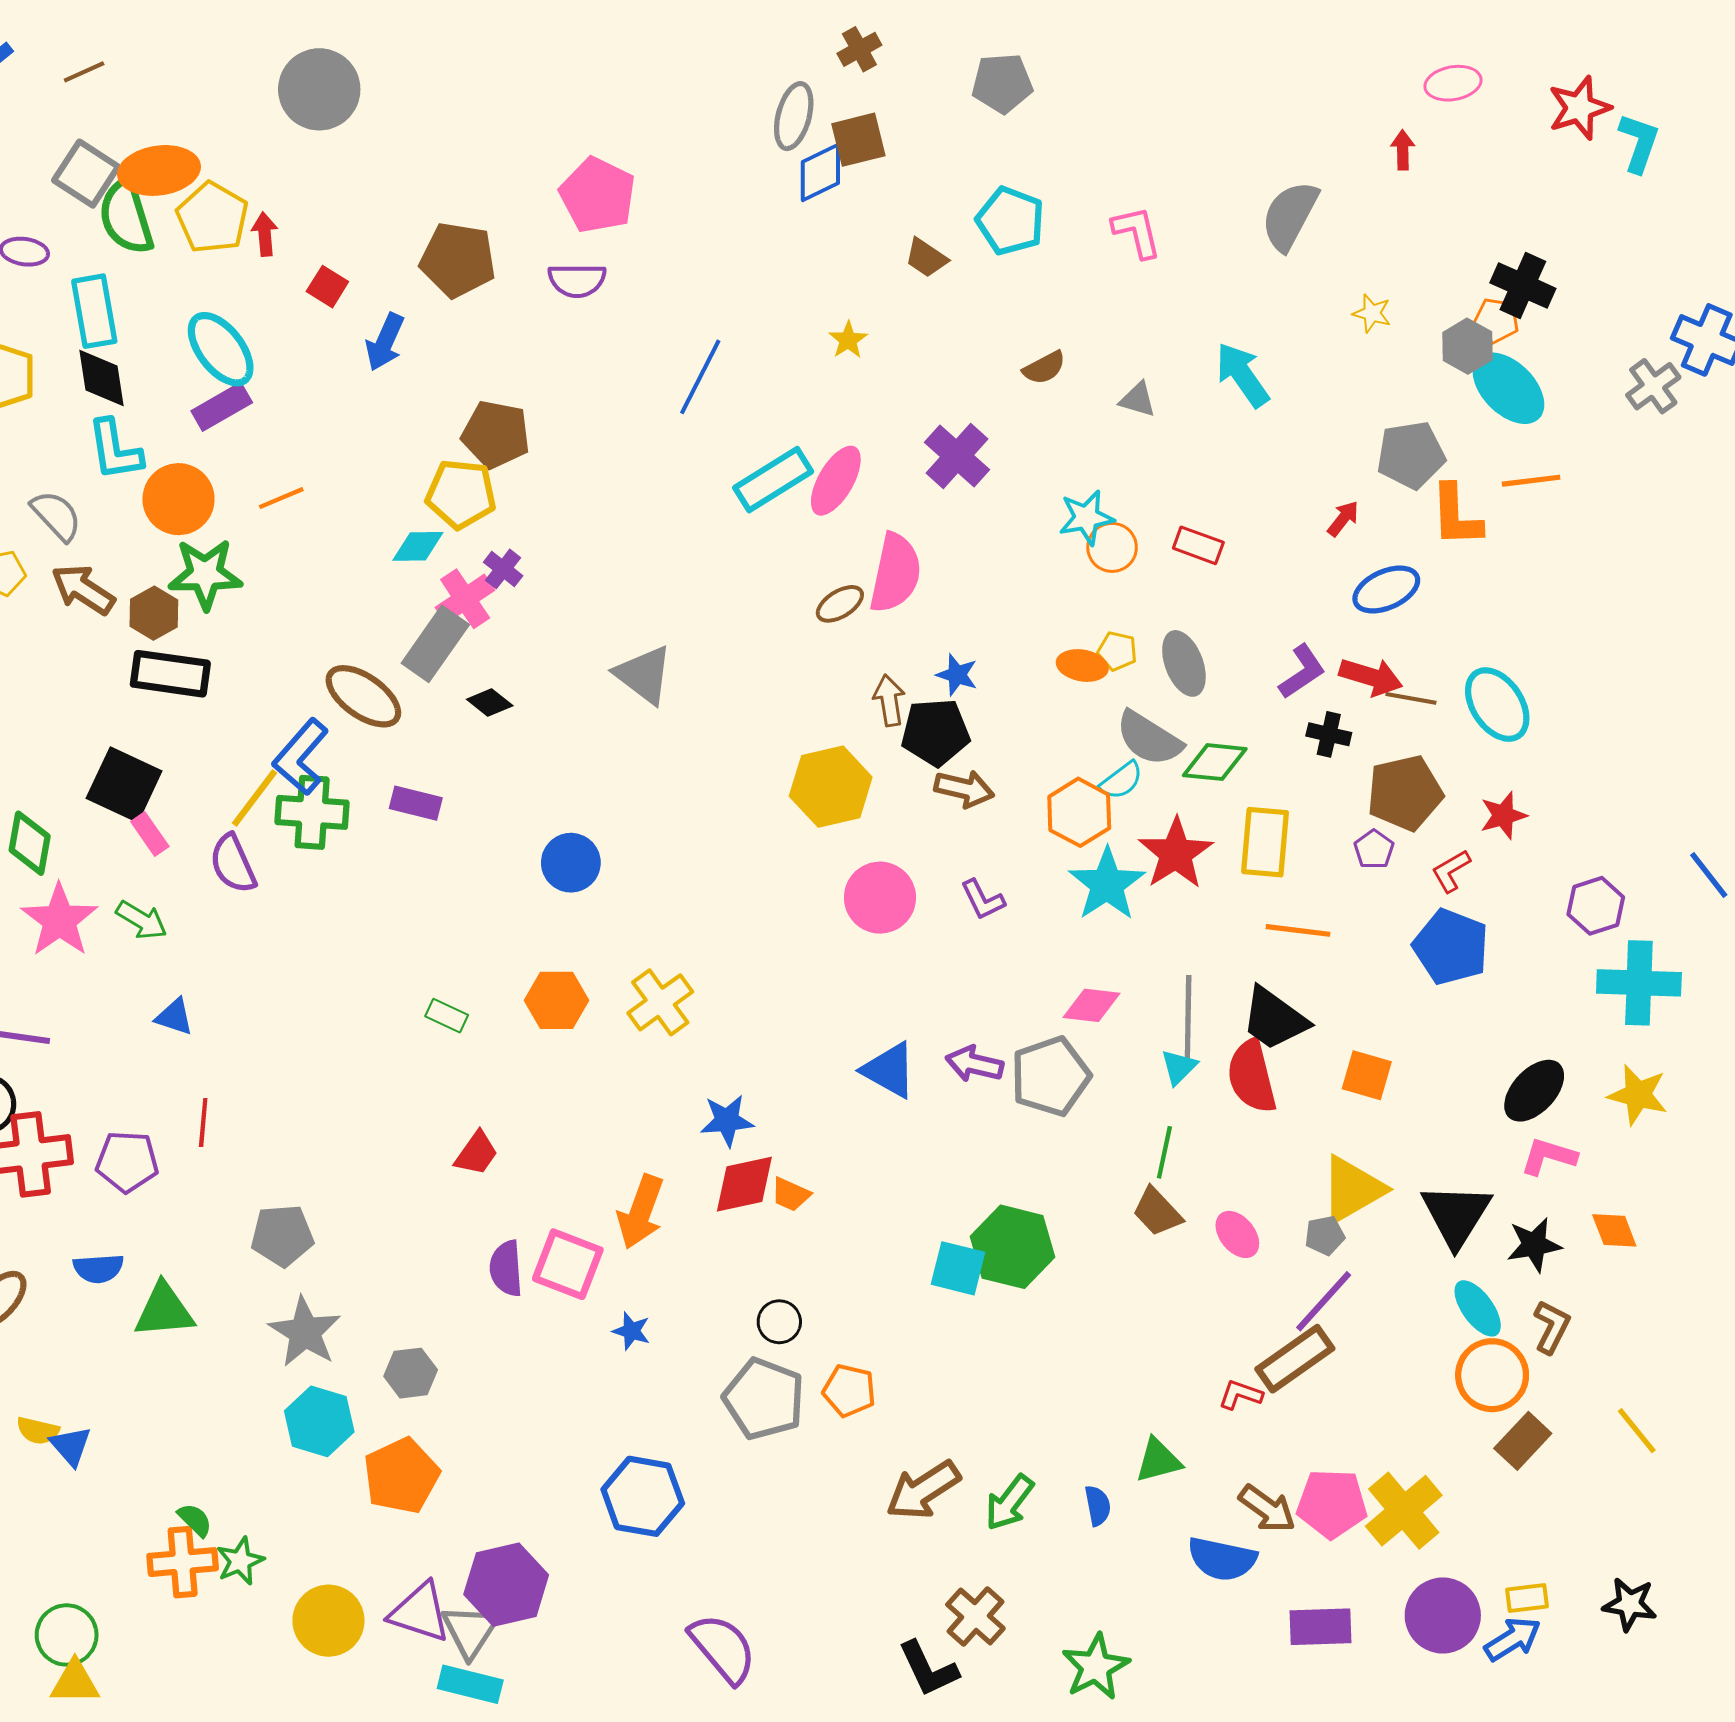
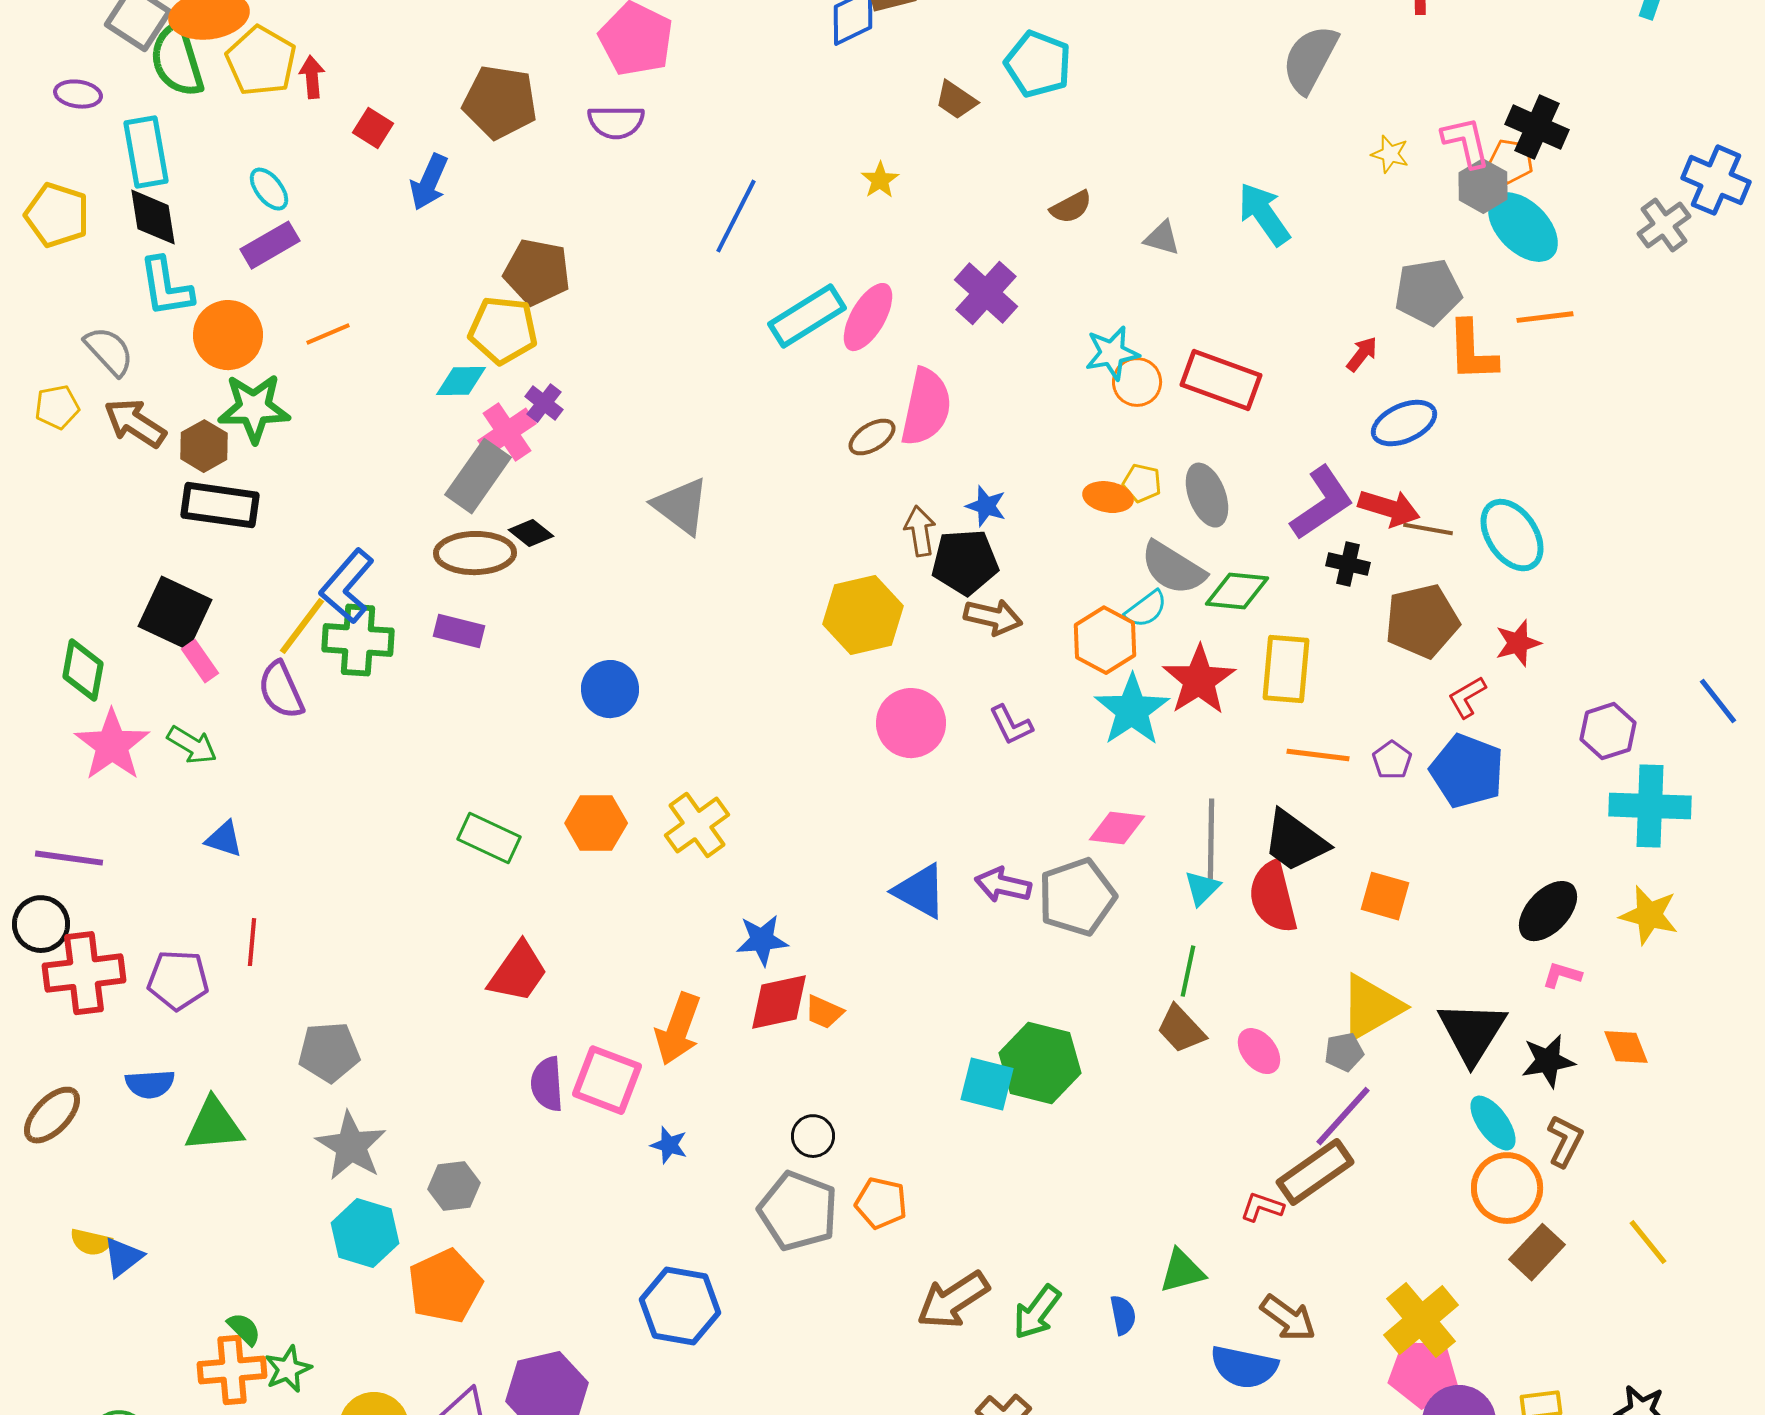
pink L-shape: (1137, 232) -> (1466, 142), moved
cyan ellipse: (221, 349) -> (269, 189), size x0.6
red rectangle: (1198, 545) -> (1221, 380), size x1.6
purple L-shape: (1302, 672) -> (1322, 503), size x1.4
brown ellipse: (363, 696) -> (475, 553), moved, turned -36
purple pentagon: (1374, 849) -> (1392, 760), moved
green rectangle: (447, 1016) -> (489, 838), size x1.5
red trapezoid: (476, 1153) -> (518, 972), size x1.4
pink L-shape: (1549, 1156) -> (1562, 975), size x0.7
blue triangle: (71, 1446) -> (123, 1257), turned 33
pink pentagon: (1332, 1504) -> (1423, 1373), moved

